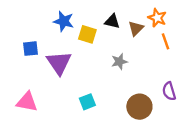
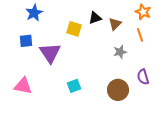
orange star: (157, 18) -> (143, 12), moved
blue star: (64, 21) -> (34, 13), moved, turned 30
black triangle: (112, 21) -> (95, 18), turned -32
gray star: (119, 62) -> (120, 52), moved

